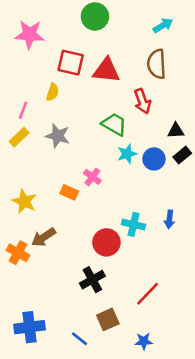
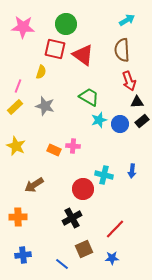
green circle: (95, 16) -> (66, 24), moved
red triangle: (106, 70) -> (83, 55), turned 30
red arrow: (142, 101) -> (129, 81), moved
pink cross: (92, 177) -> (73, 146), moved, turned -32
yellow star: (24, 201) -> (16, 146), moved
orange cross: (18, 253) -> (18, 217), moved, turned -30
blue cross: (29, 327) -> (23, 255), size x0.7
blue star: (144, 341) -> (112, 258), moved

